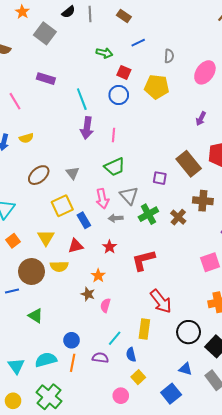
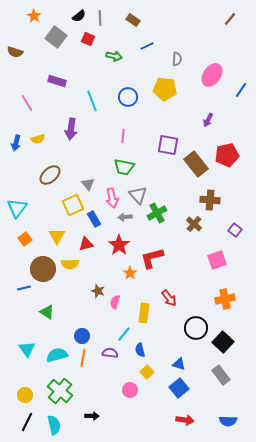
red square: (124, 72) -> (88, 39), moved
purple arrow: (87, 128) -> (71, 129), moved
green trapezoid: (115, 167) -> (124, 167), turned 35
gray triangle: (73, 173) -> (88, 184), moved
purple square: (160, 178) -> (168, 145), moved, size x1.5
brown cross: (178, 217) -> (194, 224), moved
red star: (109, 247) -> (119, 245), size x1.5
orange star: (98, 276) -> (130, 273), moved
red arrow: (161, 301) -> (169, 298), size x0.7
yellow rectangle: (144, 329) -> (144, 313), moved
cyan triangle: (16, 366) -> (27, 349), moved
blue triangle: (185, 369) -> (179, 364), moved

